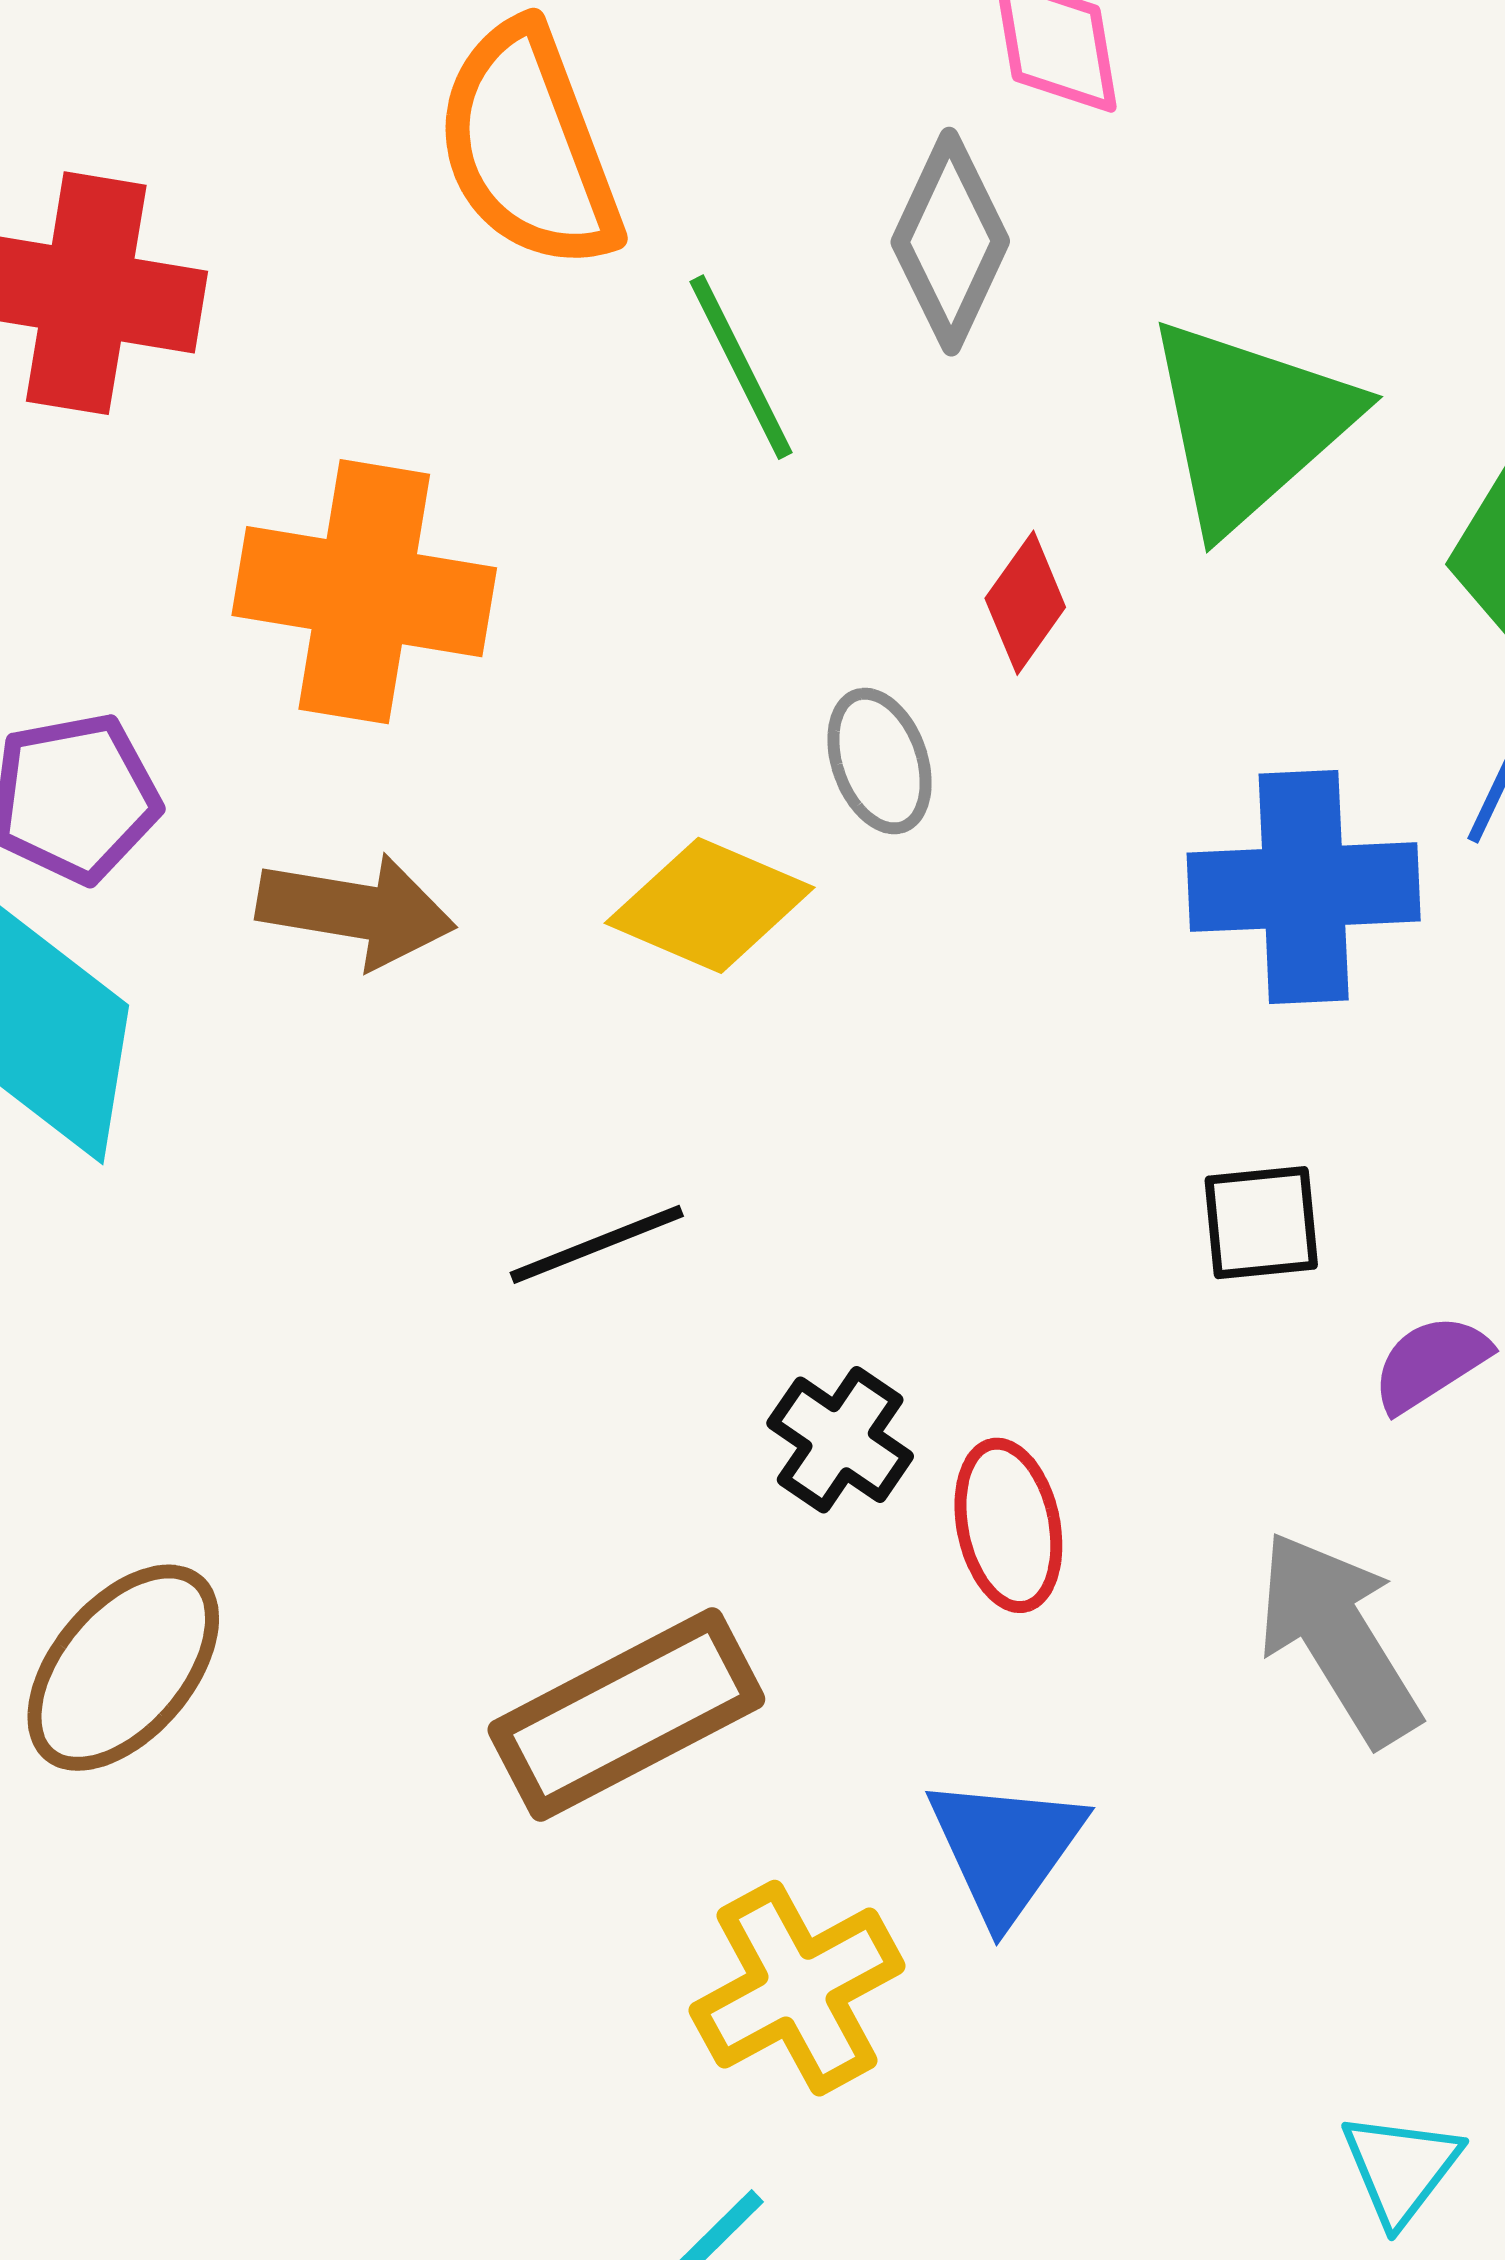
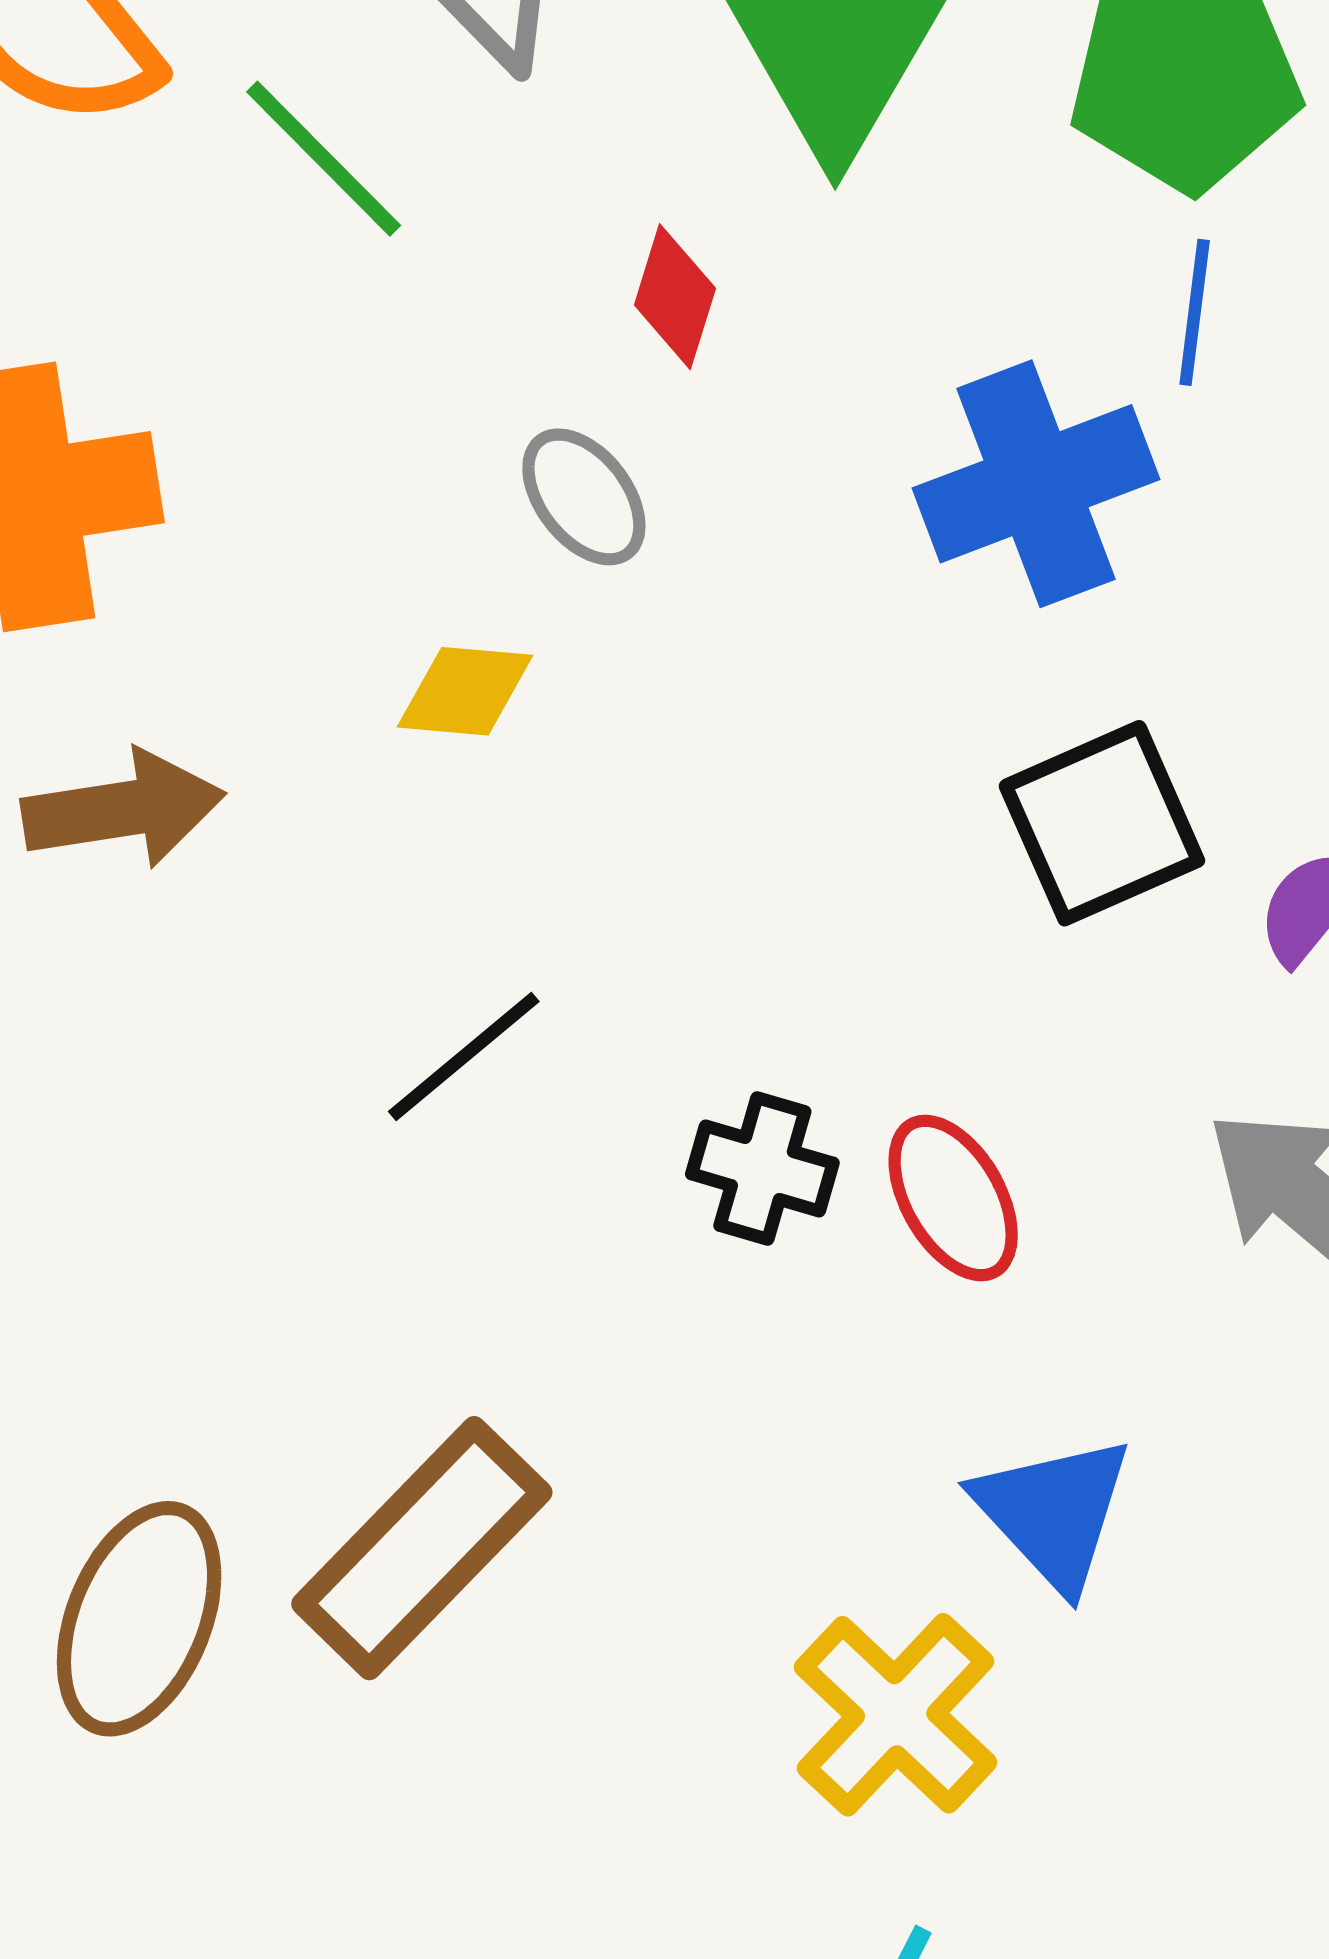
yellow diamond: (710, 905) -> (465, 691), size x0.7
black square: (1261, 1223) -> (1102, 823), size x1.5
brown rectangle: (626, 1715) -> (422, 1548), moved

